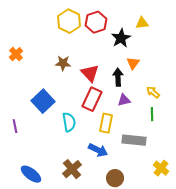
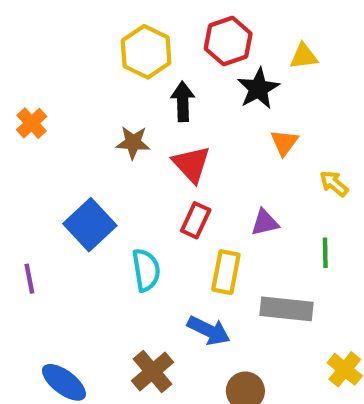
red hexagon: (96, 22) -> (228, 41), moved
black arrow: (118, 77) -> (183, 102), moved
yellow arrow: (153, 92) -> (334, 184), moved
red rectangle: (92, 99) -> (196, 220), size x0.7

